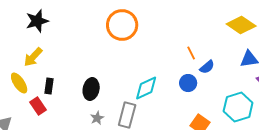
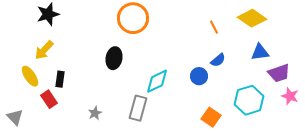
orange line: (191, 53) -> (214, 27), moved
black ellipse: (91, 89) -> (114, 58), moved
gray star: (97, 118) -> (95, 113), moved

